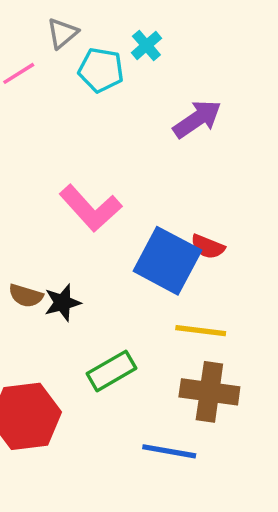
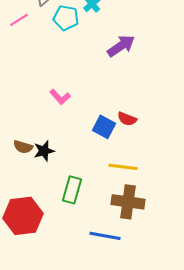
pink L-shape: (90, 208) -> (60, 97), size x0.6
blue square: (167, 261) -> (104, 127), size x0.6
green rectangle: (111, 371) -> (72, 190), turned -44

